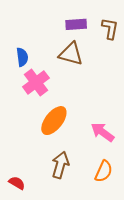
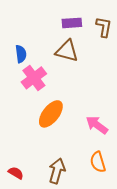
brown arrow: (60, 165) -> (57, 171), moved
orange semicircle: (104, 171) -> (98, 162), turned 140

